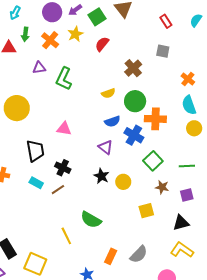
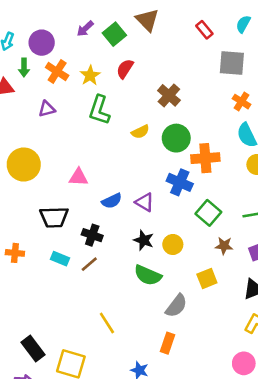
purple circle: (52, 12) -> (42, 43), moved
yellow star: (75, 34) -> (90, 75), moved
gray square: (163, 51) -> (232, 63), moved, size x1.5
green L-shape: (64, 79) -> (99, 110), moved
blue semicircle: (112, 121) -> (112, 201), moved
pink triangle: (64, 129) -> (78, 177), moved
black trapezoid: (35, 151) -> (54, 217), turned 105
green semicircle: (91, 220) -> (148, 275), moved
gray semicircle: (139, 254) -> (176, 306), moved

